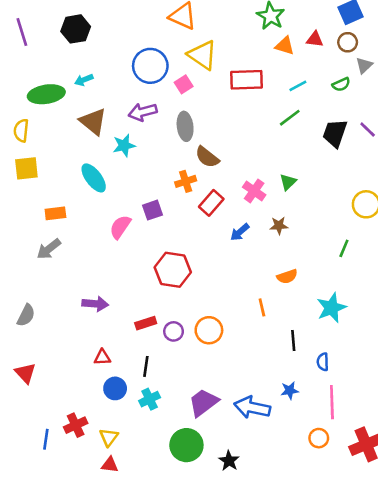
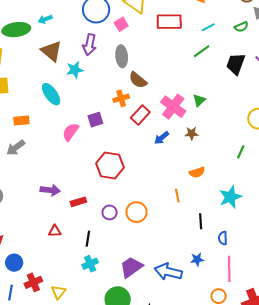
purple arrow: (143, 112) -> (89, 45), turned -65
pink cross: (254, 191) -> (173, 107), size x1.4
red rectangle: (146, 323) -> (78, 202), moved
blue circle: (115, 388) -> (14, 263), moved

